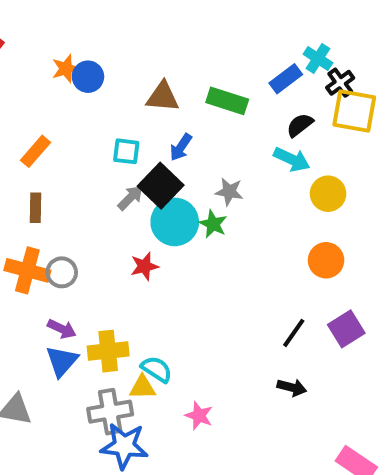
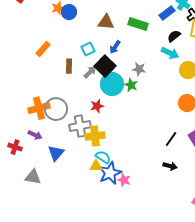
cyan square: (126, 151) -> (88, 49), turned -32
brown rectangle: (36, 208) -> (69, 66), moved
orange cross: (27, 270) -> (39, 108), turned -30
gray circle: (62, 272) -> (56, 109), size x1.5
purple arrow: (62, 329) -> (35, 135), moved
yellow cross: (108, 351) -> (95, 136), moved
gray cross: (110, 412) -> (80, 126), moved
blue star: (124, 446) -> (110, 173), moved, turned -30

